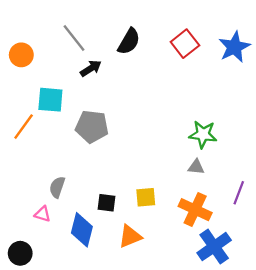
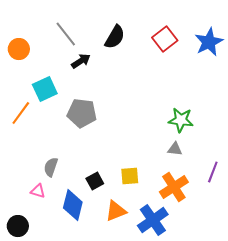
cyan square: (50, 100) -> (45, 89), turned -30
black square: (106, 203) -> (95, 181), turned -36
orange cross: (195, 210) -> (174, 187), turned 32
blue cross: (214, 247) -> (153, 220), moved

